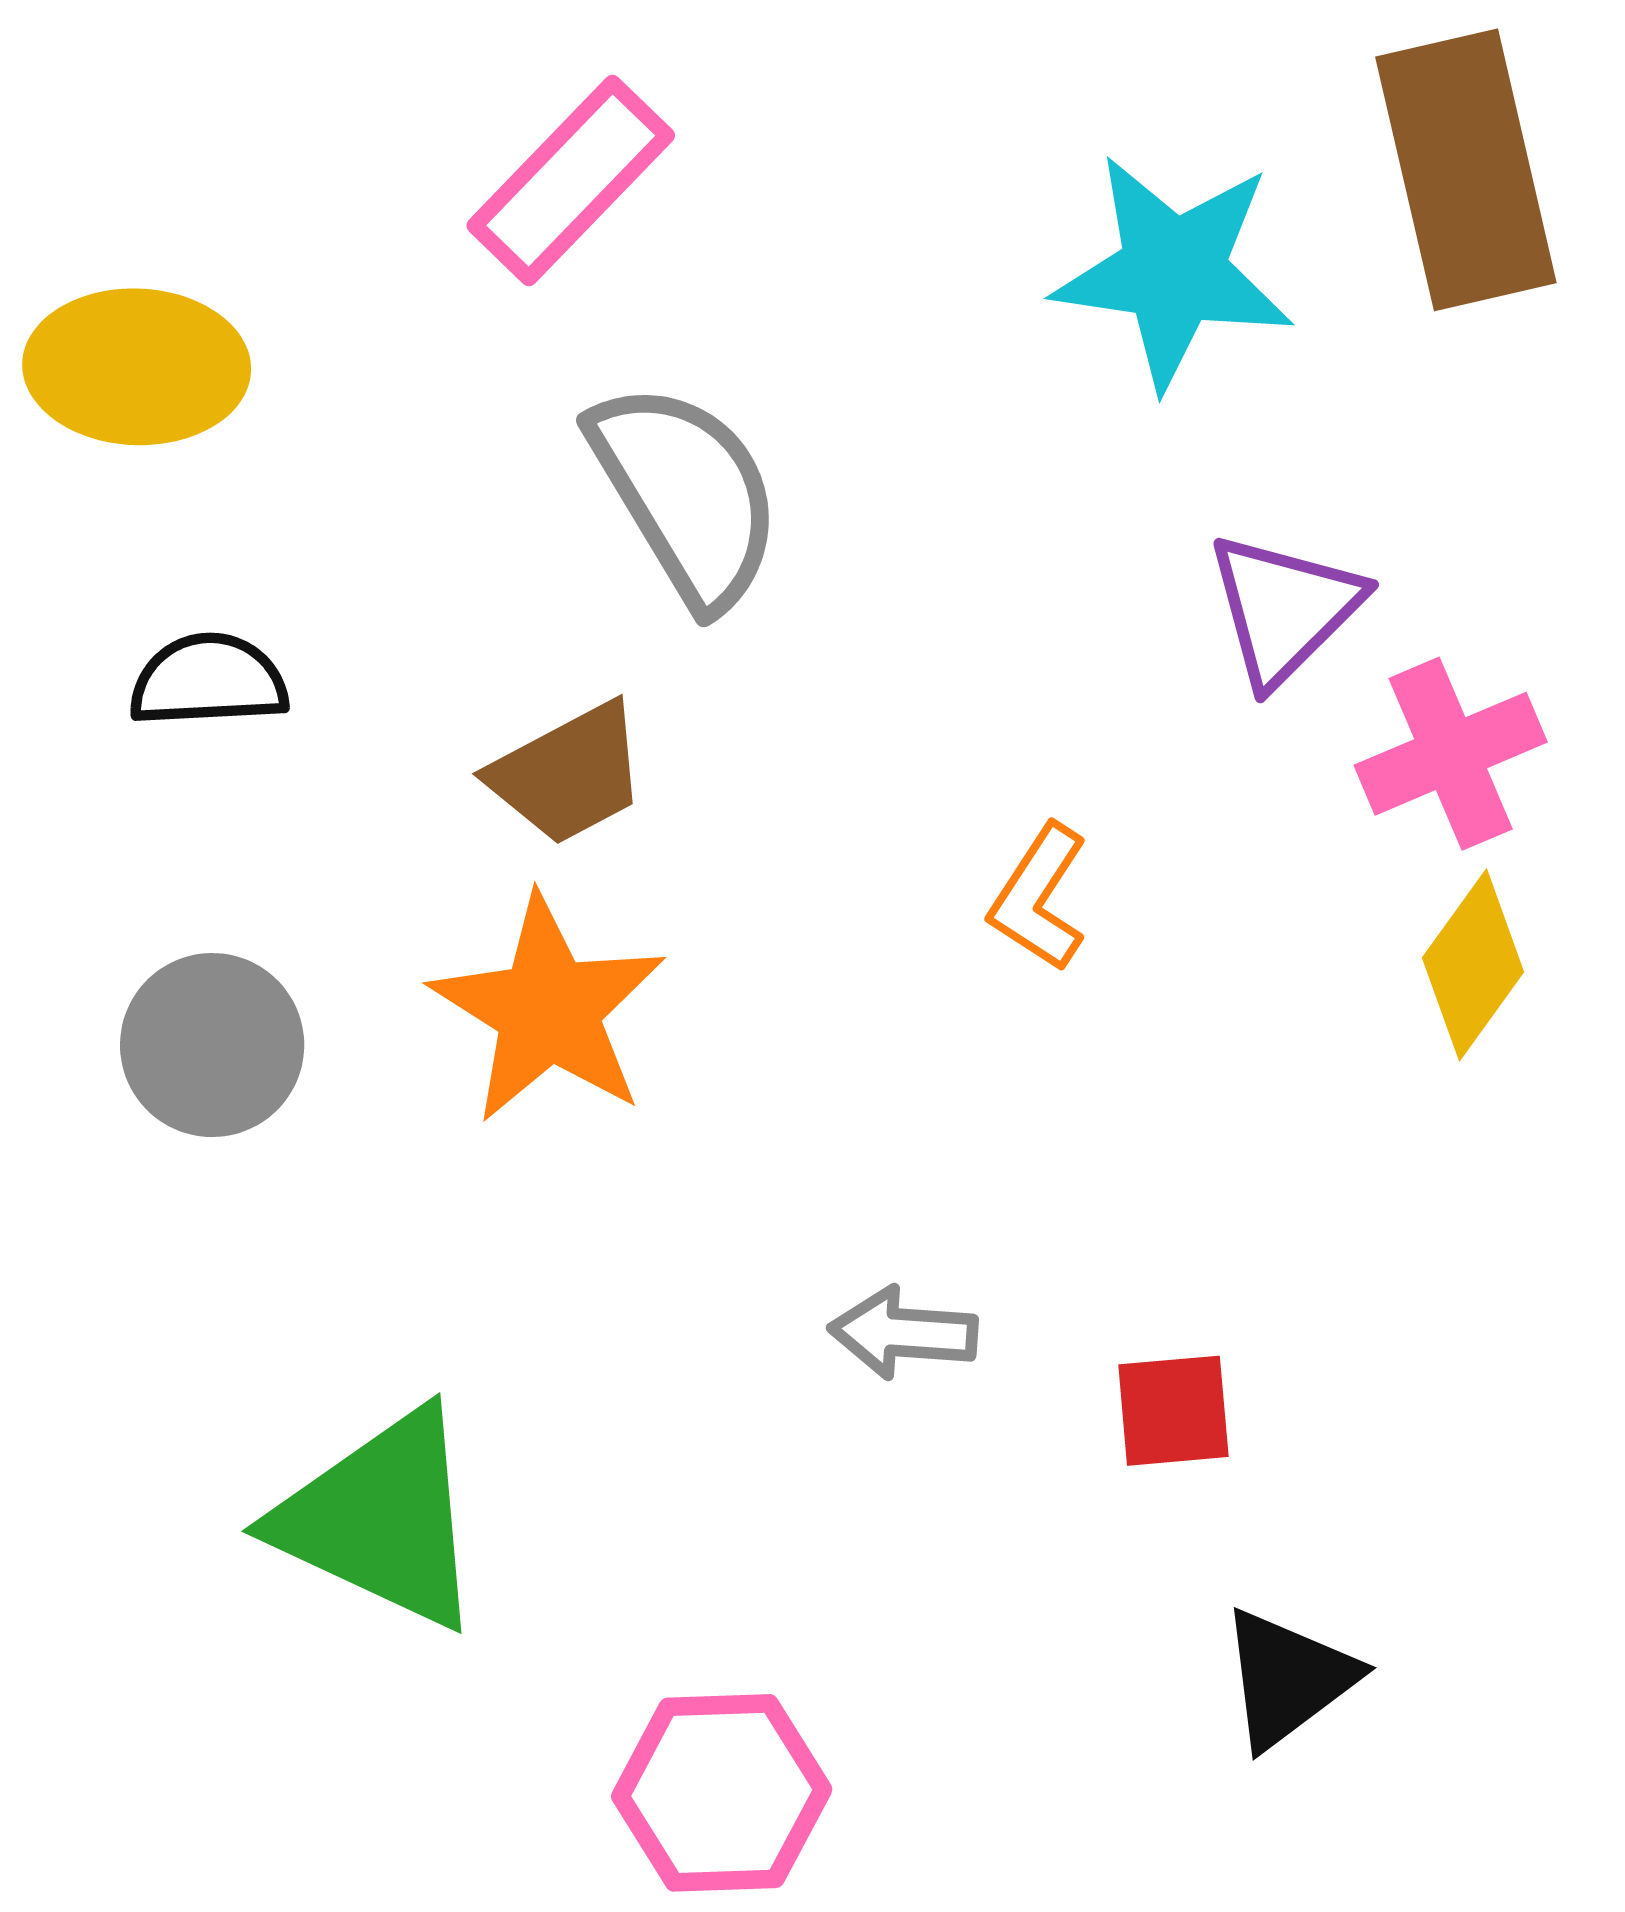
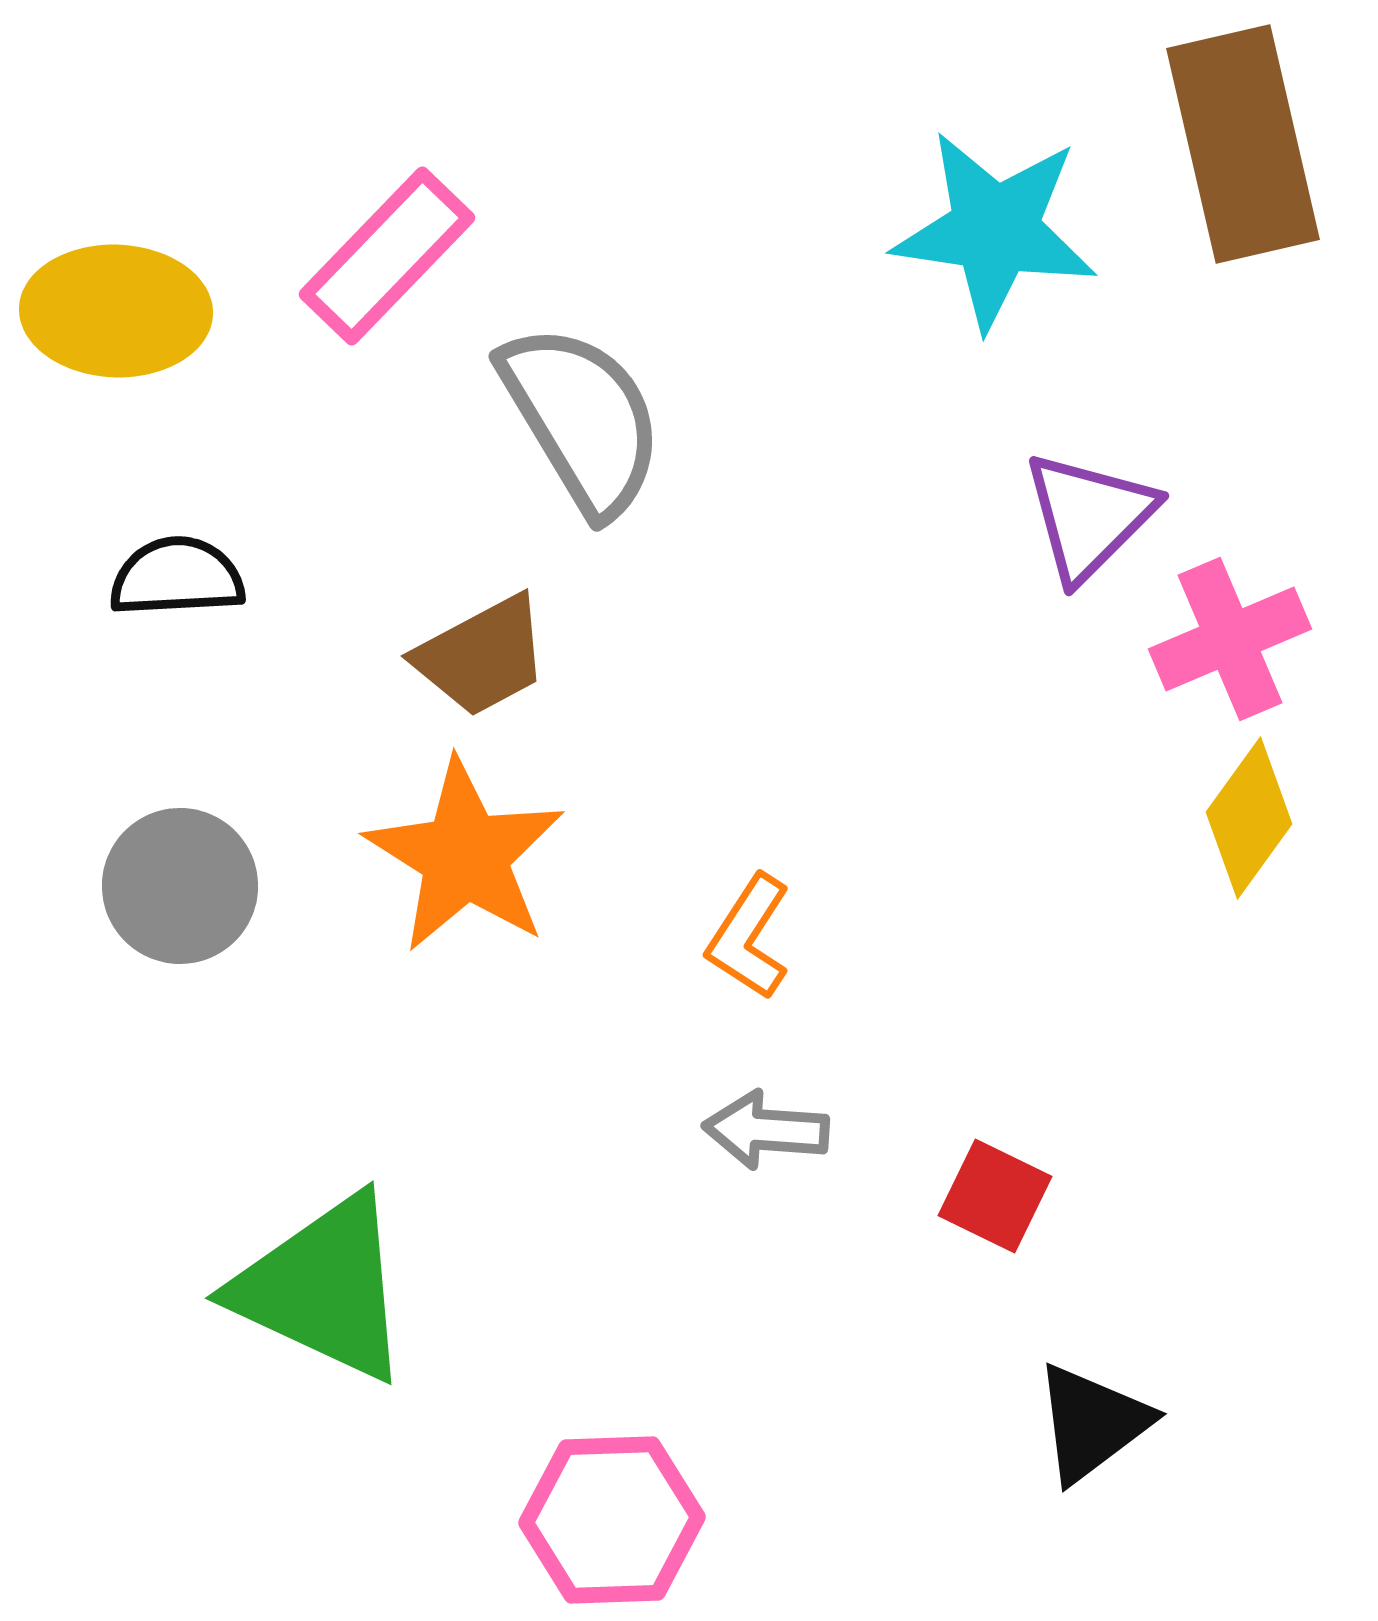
pink rectangle: (571, 180) -> (387, 256), moved
orange L-shape: (1039, 898) -> (749, 937), moved
red square: (1173, 1411) -> (995, 1196), turned 31

